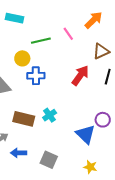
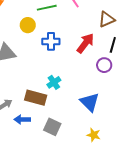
blue cross: (36, 76) -> (51, 41), moved
brown rectangle: (24, 119) -> (36, 98), moved
purple circle: (103, 120) -> (104, 65), moved

